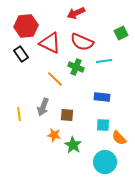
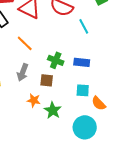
cyan line: (104, 61) -> (84, 26), turned 70
green cross: (76, 67) -> (56, 60), moved
orange line: (55, 79) -> (25, 43), moved

